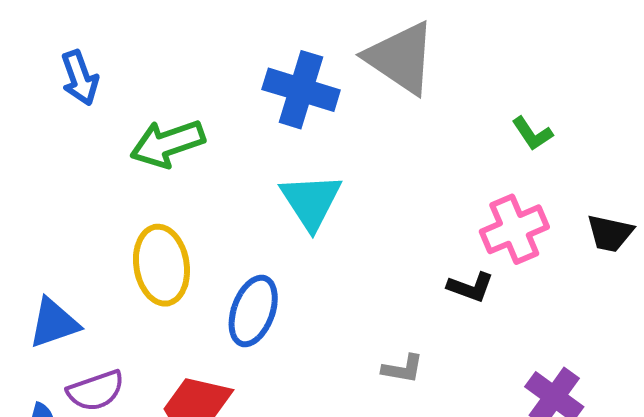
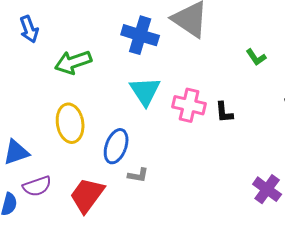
pink cross: (514, 229) -> (189, 105), moved, turned 36
black L-shape: (470, 287) -> (224, 112), moved, turned 65
gray L-shape: (403, 369) -> (138, 175), moved

